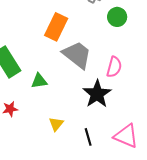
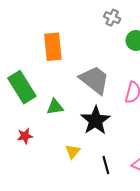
orange rectangle: (56, 27) -> (53, 47), moved, turned -32
black star: (97, 94) -> (95, 120), moved

